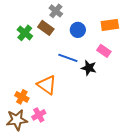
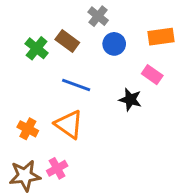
gray cross: (56, 11) -> (98, 16), moved
blue line: (68, 58) -> (76, 85), moved
orange cross: (22, 97) -> (28, 129), moved

